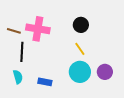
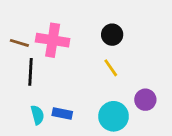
cyan circle: (80, 72) -> (114, 116), moved
cyan semicircle: (18, 77) -> (37, 115), moved

